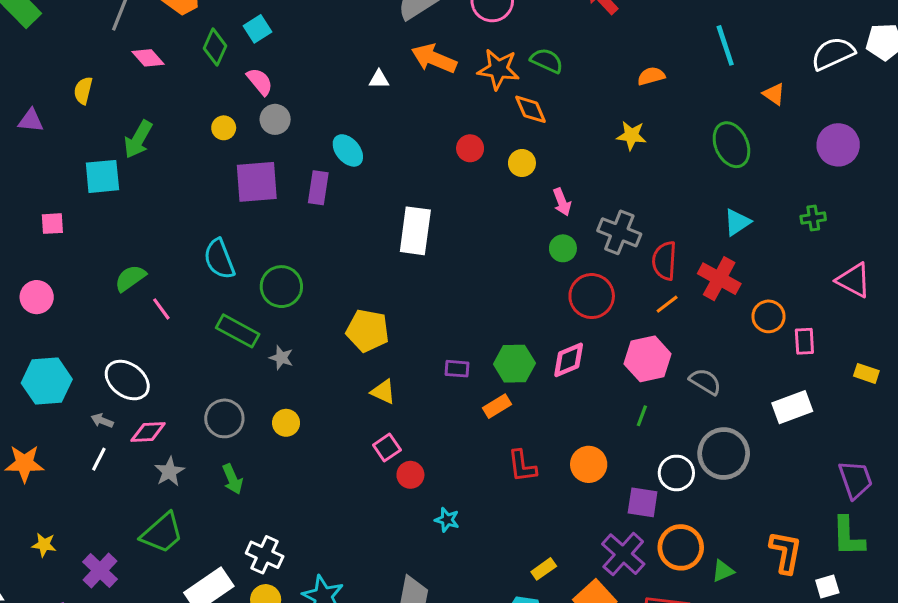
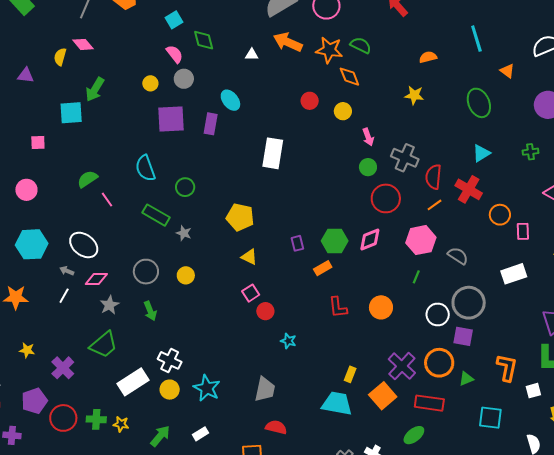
green diamond: (215, 47) -> (204, 40), moved, turned -40
pink diamond: (148, 58) -> (83, 44), moved
green circle: (281, 287) -> (185, 187), size x0.7
purple rectangle: (457, 369) -> (297, 243), turned 70
purple square: (643, 502) -> (463, 336), moved
yellow rectangle: (544, 569) -> (350, 374), turned -35

